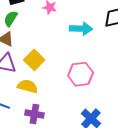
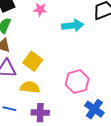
pink hexagon: (81, 74) -> (77, 82), moved

